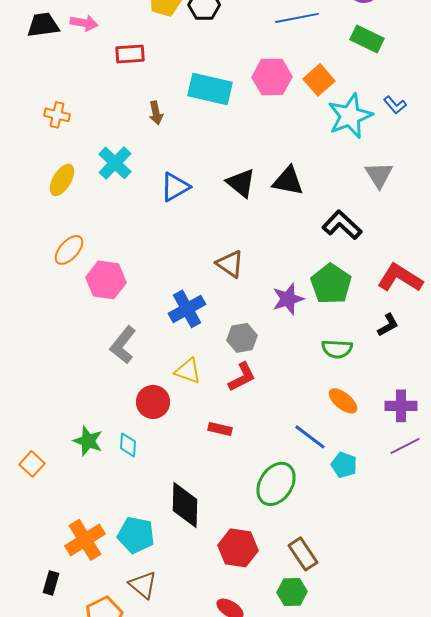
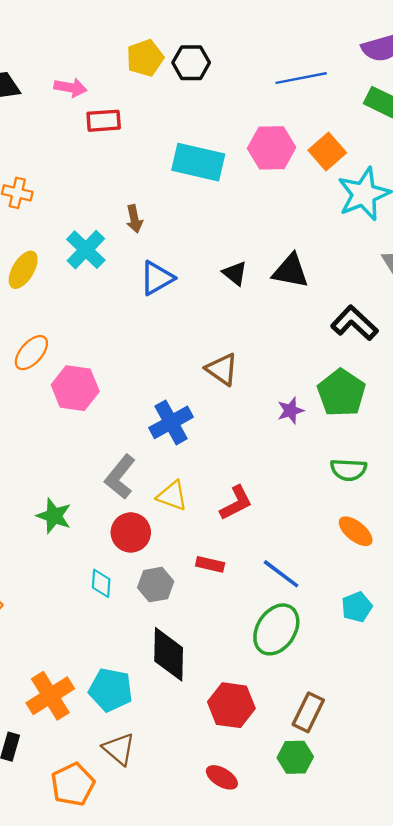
pink arrow: (84, 23) -> (70, 88), moved
brown arrow: (156, 113) -> (134, 219), moved
black triangle: (241, 183) -> (235, 273), size x0.7
purple star: (288, 299) -> (291, 411), size x0.7
gray hexagon: (242, 338) -> (156, 585), moved
gray L-shape: (123, 345) -> (120, 477), moved
blue line: (310, 437) -> (281, 574), moved
green star: (88, 441) -> (54, 516), moved
cyan pentagon: (344, 465) -> (357, 607), turned 30
brown rectangle: (303, 554) -> (308, 712), turned 60

